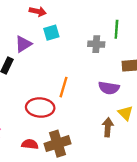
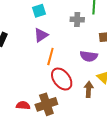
purple triangle: (23, 44) -> (41, 35), moved
red ellipse: (40, 108) -> (62, 79), moved, turned 50

